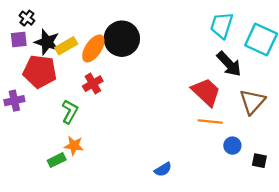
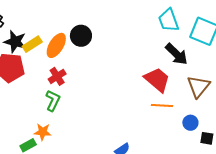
cyan trapezoid: (222, 25) -> (169, 20), turned -35
black circle: (122, 39) -> (81, 36), size x0.7
green L-shape: (70, 112) -> (53, 101), moved
blue circle: (232, 146) -> (190, 123), moved

